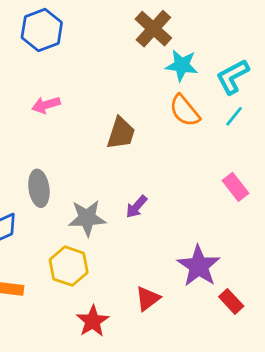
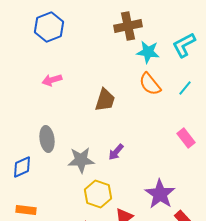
brown cross: (153, 29) -> (128, 26), turned 36
cyan L-shape: (233, 77) -> (184, 45), moved
yellow hexagon: (69, 266) -> (98, 194), moved

